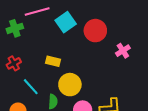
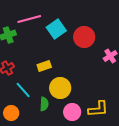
yellow rectangle: (53, 61) -> (44, 66), turned -32

